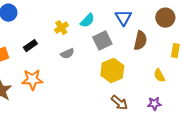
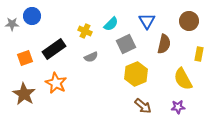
yellow cross: (61, 28) -> (85, 31), turned -32
black rectangle: (30, 46) -> (54, 49), size x1.6
yellow semicircle: (159, 76) -> (183, 79), size x1.6
orange star: (32, 80) -> (56, 83), turned 30

